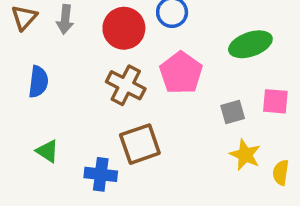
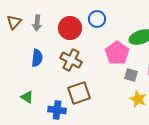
pink pentagon: (181, 73) -> (117, 53), moved
blue semicircle: (38, 82) -> (37, 58), moved
gray square: (233, 112) -> (131, 75), turned 32

